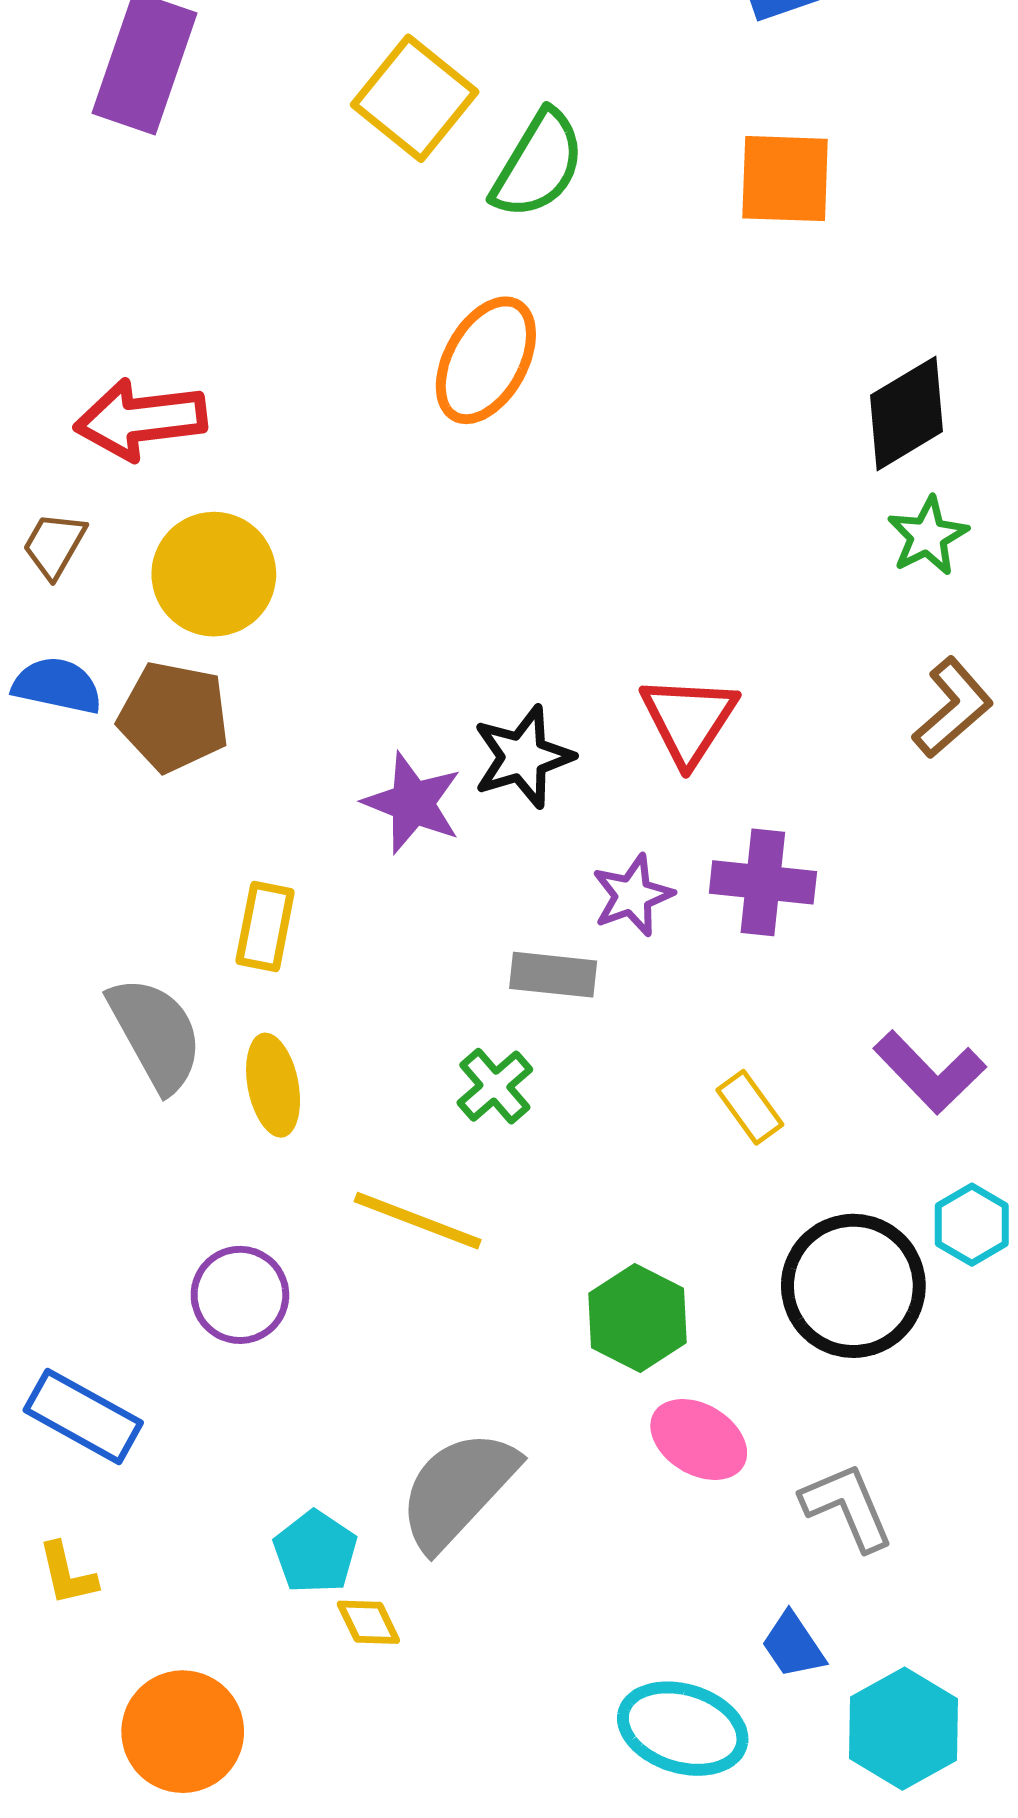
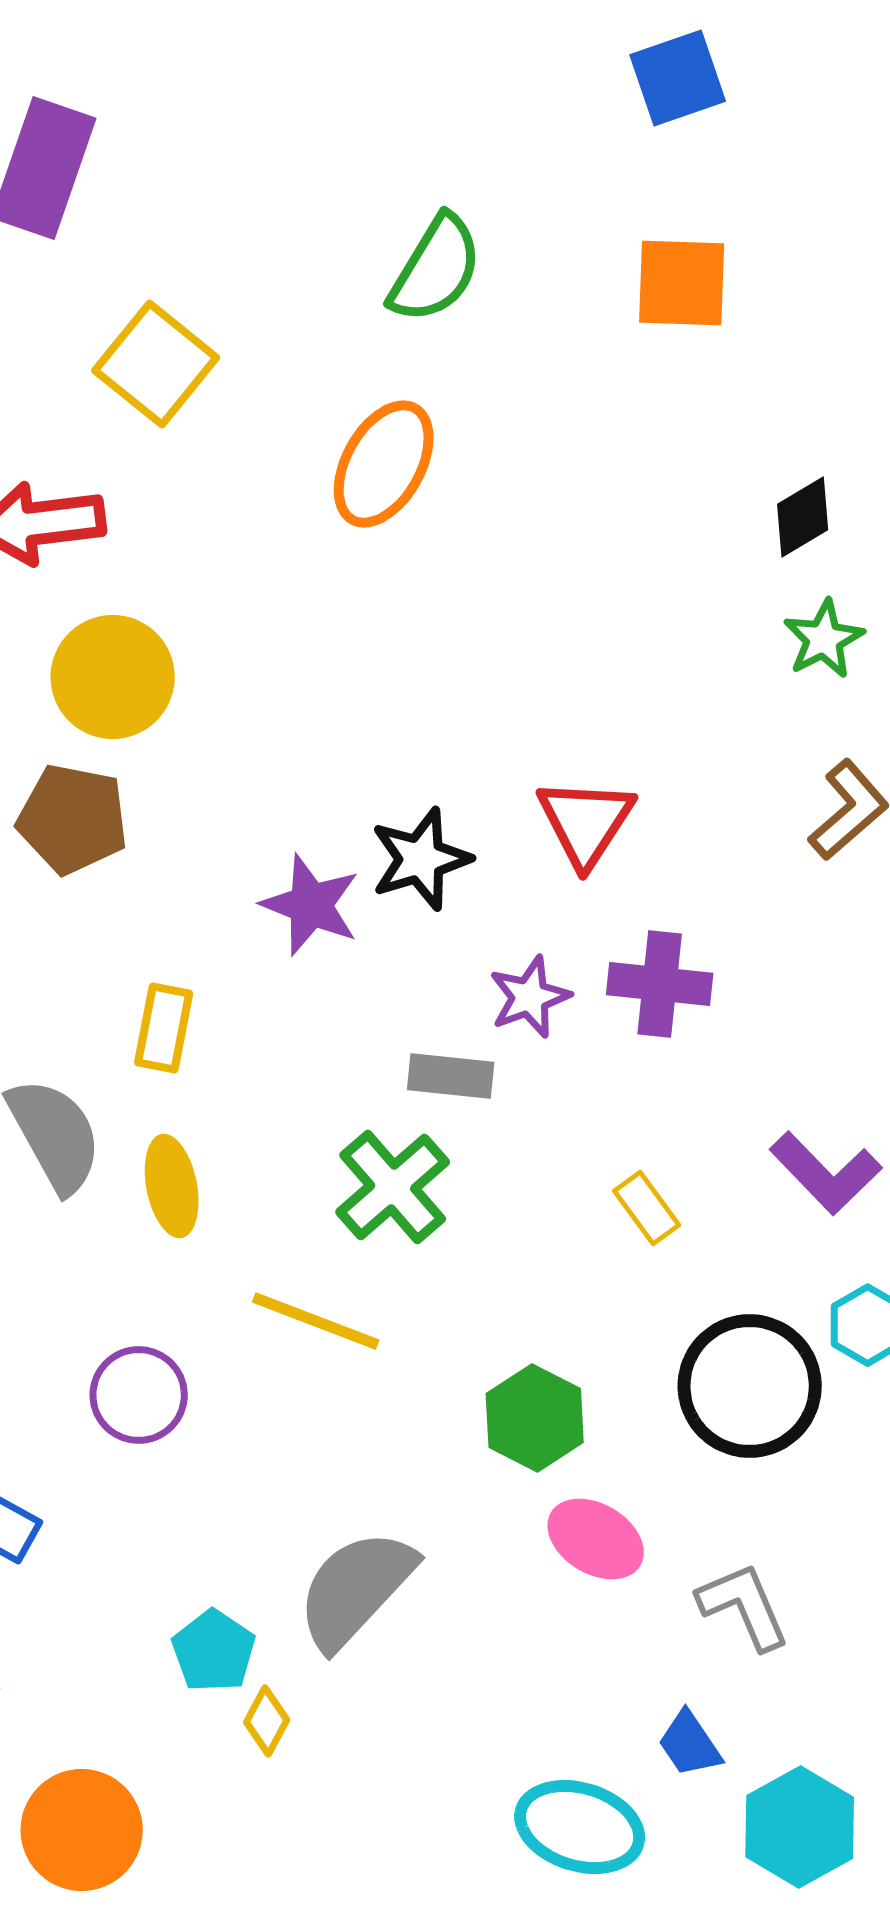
yellow square: (415, 98) -> (156, 364), moved
black diamond: (907, 413) -> (803, 517), size x0.7
green cross: (495, 1086) -> (393, 1187), size x1.5
yellow diamond: (368, 1622) -> (267, 1721), turned 54

